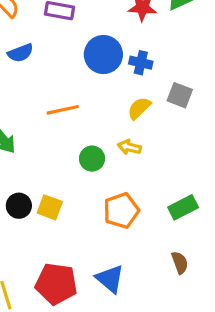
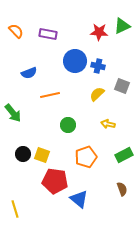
blue semicircle: (20, 53) -> (29, 73), moved
yellow arrow: (129, 147) -> (108, 124), moved
red pentagon: (56, 284) -> (55, 181), moved

